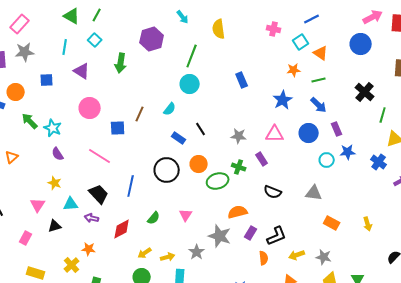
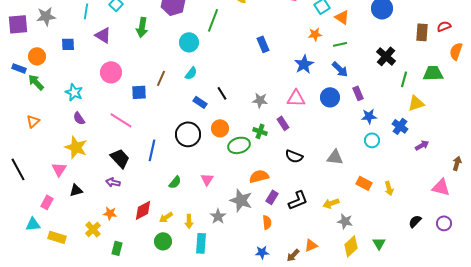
cyan circle: (190, 84) -> (189, 42), moved
green arrow: (30, 121) -> (36, 82), moved
cyan circle: (327, 160) -> (372, 140), moved
yellow star: (55, 183) -> (76, 147), size x1.6
cyan triangle: (71, 204) -> (33, 224), moved
orange rectangle: (332, 223) -> (364, 183), moved
red diamond: (122, 229) -> (143, 210), moved
yellow arrow: (297, 255) -> (331, 203), moved
yellow arrow: (168, 257) -> (189, 221), turned 104
orange semicircle: (264, 258) -> (267, 222), moved

